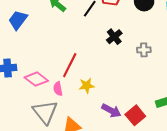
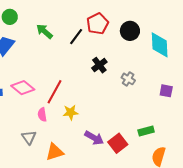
gray cross: (144, 50) -> (128, 79), turned 32
pink diamond: (36, 79) -> (23, 88), moved
gray triangle: (45, 112) -> (29, 137), size x0.6

